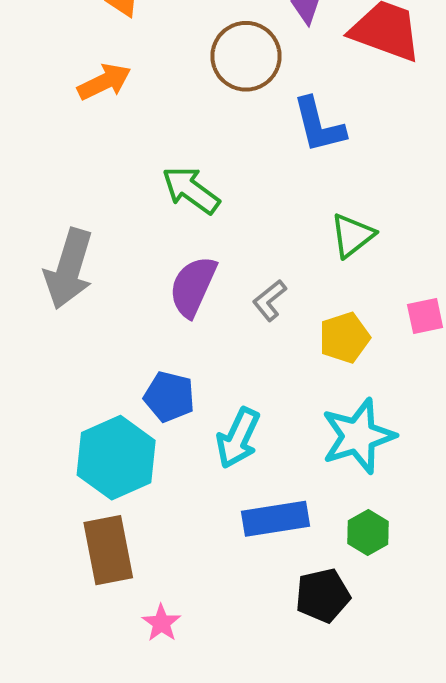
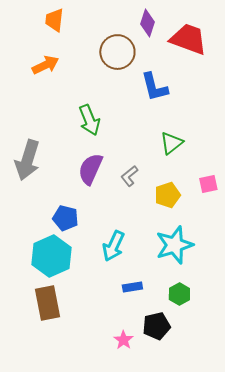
green arrow: (191, 190) -> (89, 120), turned -148
blue pentagon: (169, 397) -> (65, 218), moved
blue rectangle: (276, 519) -> (132, 287), size x0.6
pink star: (161, 623) -> (123, 340), moved

